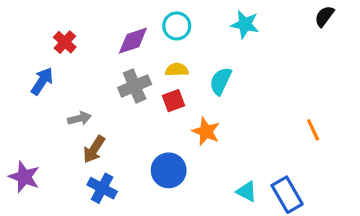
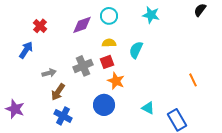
gray cross: (135, 86) -> (83, 66), moved
orange star: (206, 131) -> (116, 81), moved
cyan triangle: (247, 191) -> (148, 108), moved

